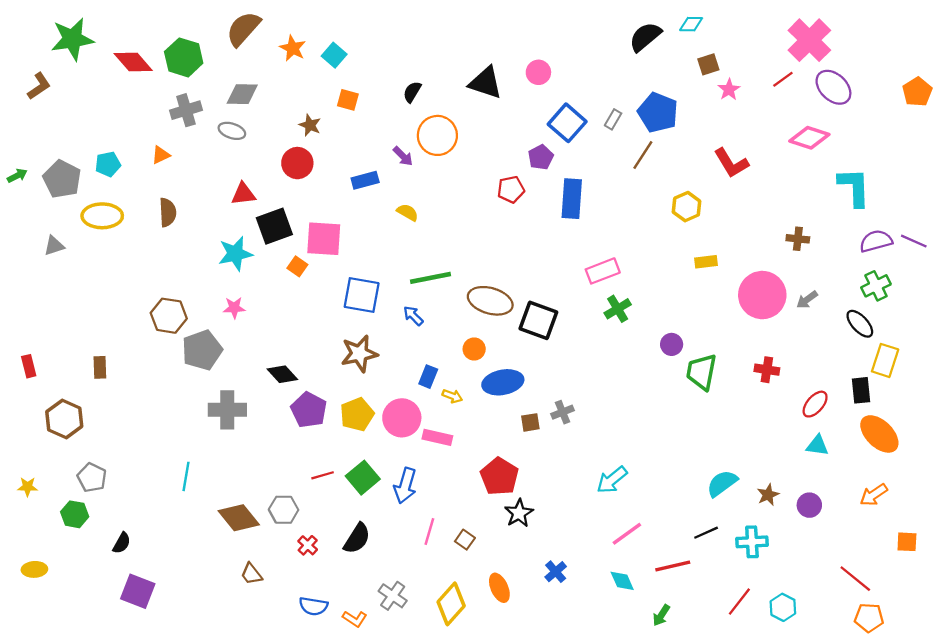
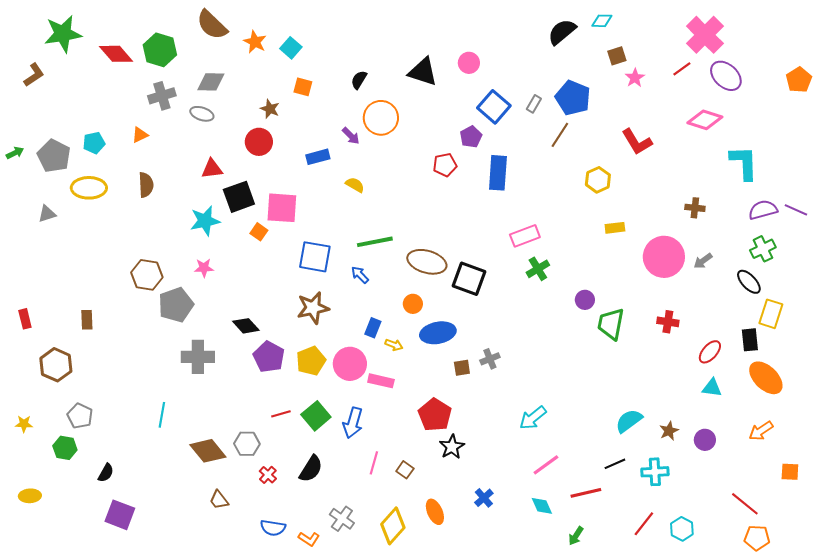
brown semicircle: (243, 29) -> (212, 25), turned -88

